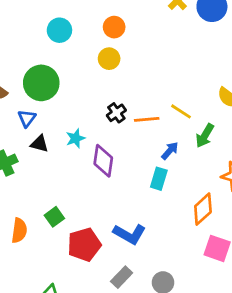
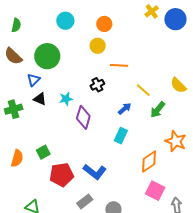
orange line: (147, 119) -> (119, 65), moved
blue arrow: (170, 151) -> (125, 109), moved

